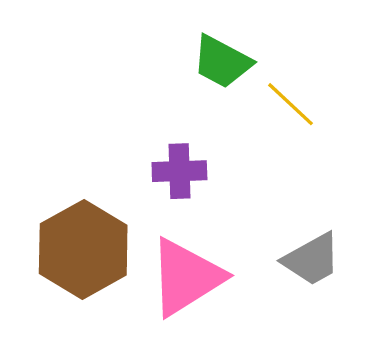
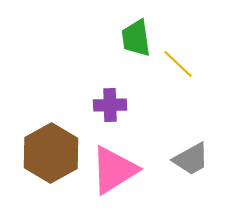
green trapezoid: (222, 62) -> (136, 38), turned 54

